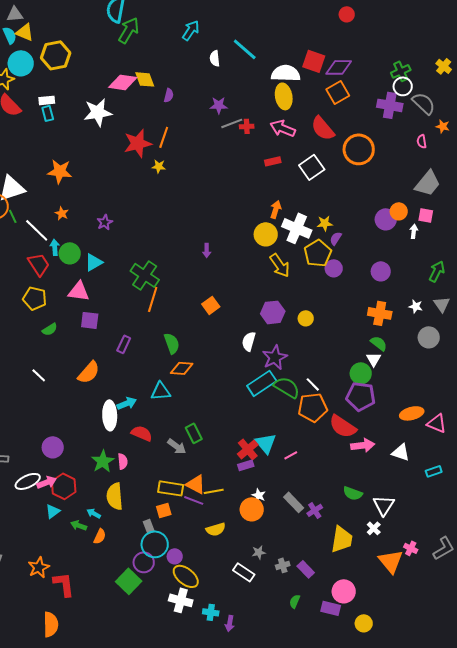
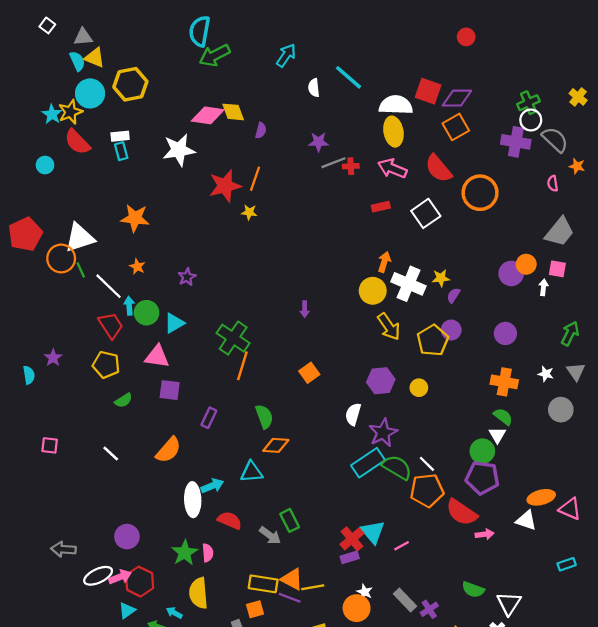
green arrow: (129, 30) -> (215, 55), turned -148
yellow pentagon: (318, 253) -> (433, 340), moved
pink arrow: (363, 445) -> (485, 534), size x0.7
white triangle: (401, 452) -> (526, 520), moved

